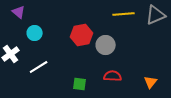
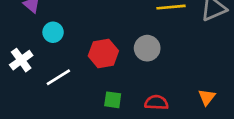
red hexagon: (82, 35) -> (103, 53), moved
red semicircle: (113, 76) -> (156, 103), moved

